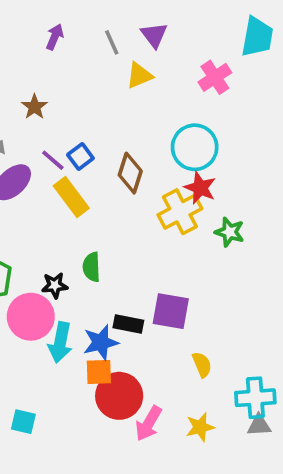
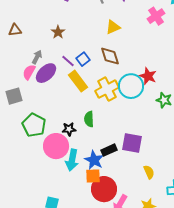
yellow triangle: (139, 75) -> (113, 27), moved
cyan circle: (195, 147) -> (131, 86), moved
brown diamond: (130, 173) -> (110, 56), moved, turned -35
yellow cross: (180, 212) -> (107, 89), moved
black rectangle: (128, 324) -> (109, 150), turned -35
blue star: (101, 342) -> (94, 160), turned -30

